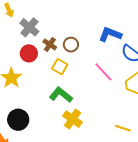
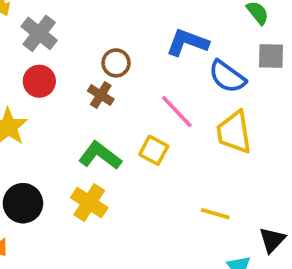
brown cross: (50, 44) -> (101, 95), moved
yellow square: (60, 67) -> (154, 150), moved
yellow cross: (73, 119) -> (89, 203), moved

